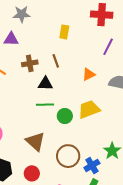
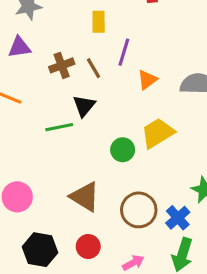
purple line: (108, 47) -> (124, 52), moved
brown cross: (30, 63) -> (62, 65), moved
black triangle: (45, 84) -> (84, 106), turned -42
green line: (45, 105) -> (59, 127), moved

